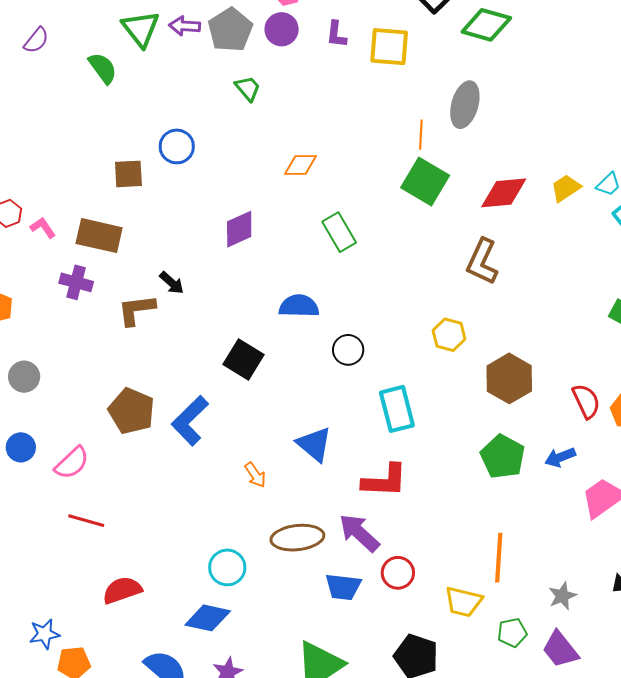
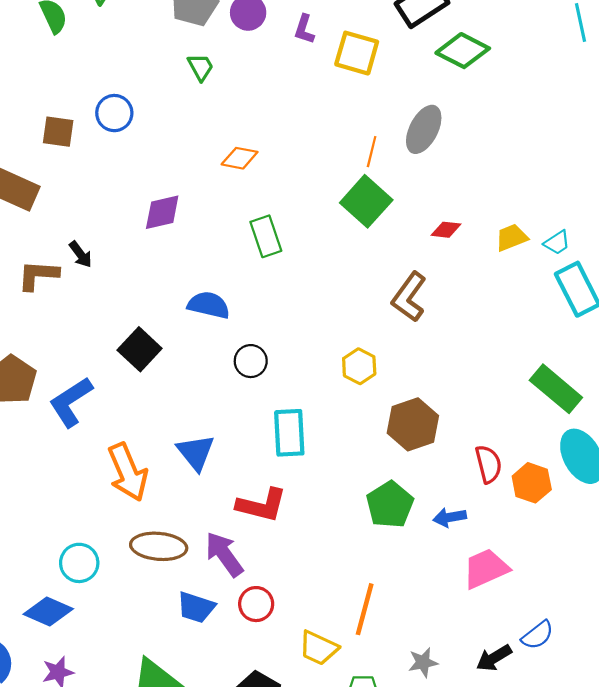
red diamond: (504, 193) -> (446, 230), size x0.6
orange arrow: (255, 475) -> (128, 472), size x2.0

